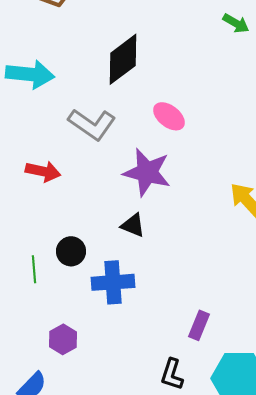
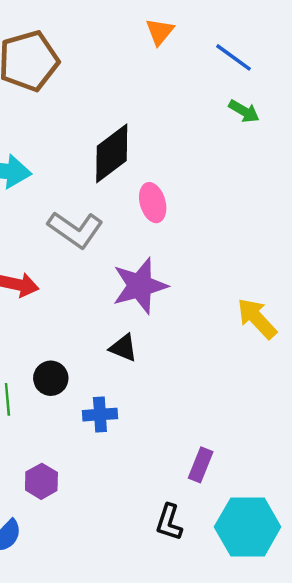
pink ellipse: (169, 116) -> (153, 203), moved, turned 36
purple star: (147, 172) -> (140, 286), turned -30
blue cross: (113, 282) -> (100, 415), size x0.7

